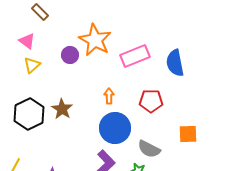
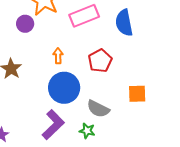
purple circle: (70, 55) -> (25, 24), moved
red pentagon: (151, 101) -> (100, 61), turned -30

